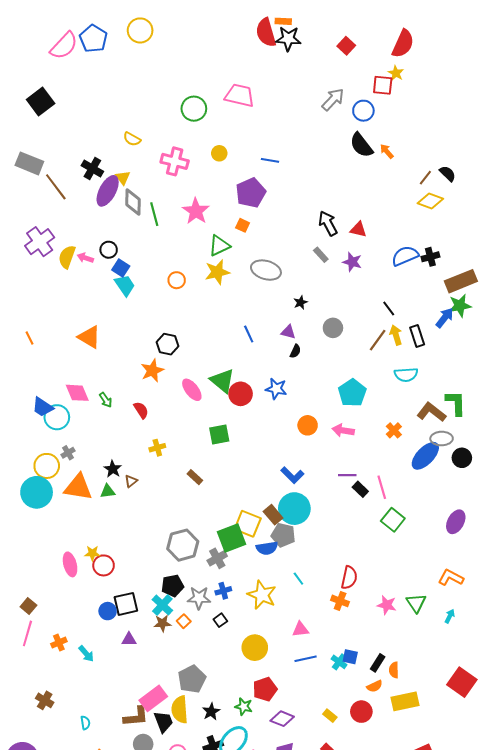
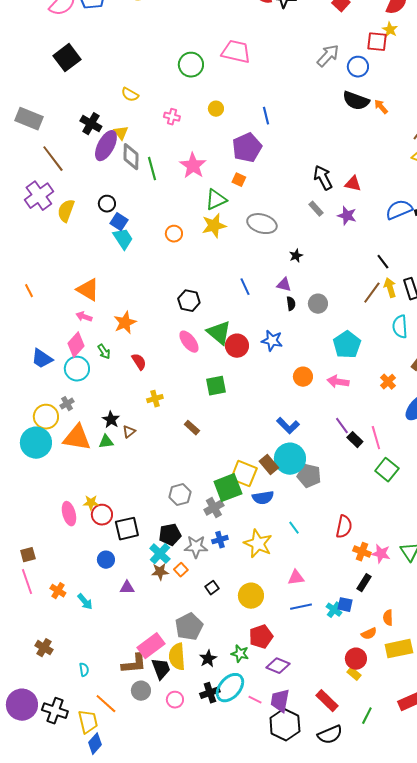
black square: (41, 102) -> (67, 58), moved
black semicircle: (361, 145) -> (356, 101), turned -32
blue line: (270, 160) -> (266, 116), turned 66
pink cross: (175, 161) -> (172, 117), size x0.6
brown line: (56, 187) -> (53, 159), moved
pink arrow: (85, 258) -> (84, 317), moved
gray circle: (333, 328) -> (318, 304), moved
black hexagon: (167, 344) -> (189, 301), moved
black semicircle: (295, 351) -> (291, 304), turned -32
orange star: (152, 371) -> (125, 323), moved
cyan semicircle: (406, 375) -> (400, 327), turned 90
pink diamond: (77, 393) -> (76, 345), turned 65
cyan circle: (57, 417) -> (77, 369), moved
purple line: (347, 475) -> (342, 426), turned 54
gray pentagon: (283, 535) -> (309, 476), moved
gray hexagon: (183, 545) -> (180, 495), size x0.7
orange cross: (340, 601) -> (362, 552), moved
black square: (126, 604) -> (127, 529), moved
brown square: (28, 606) -> (28, 555), turned 35
black square: (220, 620) -> (212, 588), moved
pink line: (27, 633) -> (27, 582), turned -35
orange cross: (59, 643) -> (58, 591), turned -35
black rectangle: (378, 663) -> (364, 583), moved
yellow rectangle: (330, 716) -> (354, 674), moved

